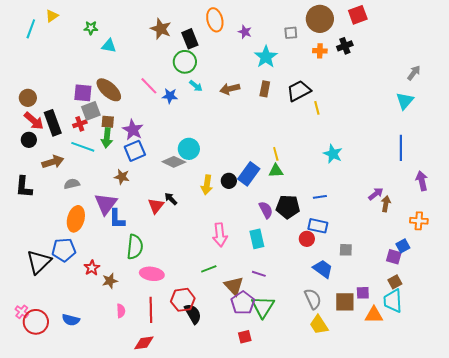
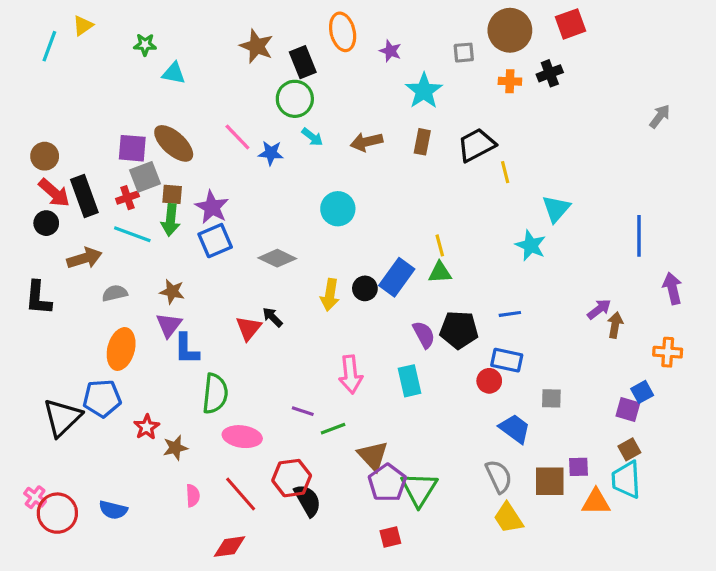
cyan triangle: (405, 101) -> (556, 209), moved
cyan circle: (189, 149) -> (338, 209), moved
brown star: (122, 177) -> (172, 292), moved
purple triangle: (106, 204) -> (169, 325), size x0.7
purple line: (259, 274) -> (303, 411), moved
red line: (151, 310) -> (241, 494), turned -40

